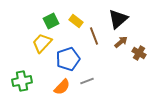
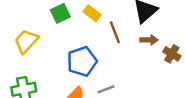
brown arrow: (121, 42) -> (149, 40), turned 40
yellow trapezoid: (42, 43) -> (26, 41), moved

